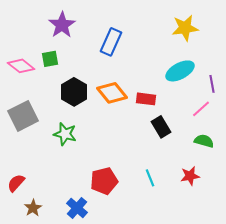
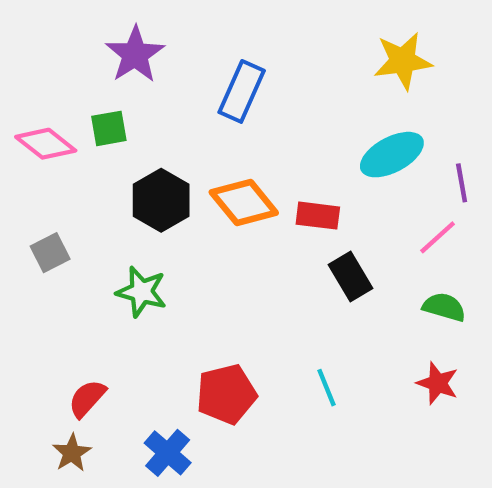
gray square: (23, 116) -> (50, 253), size x0.6
red star: (190, 176) -> (438, 383), moved, turned 30
red semicircle: (16, 183) -> (87, 398), moved

